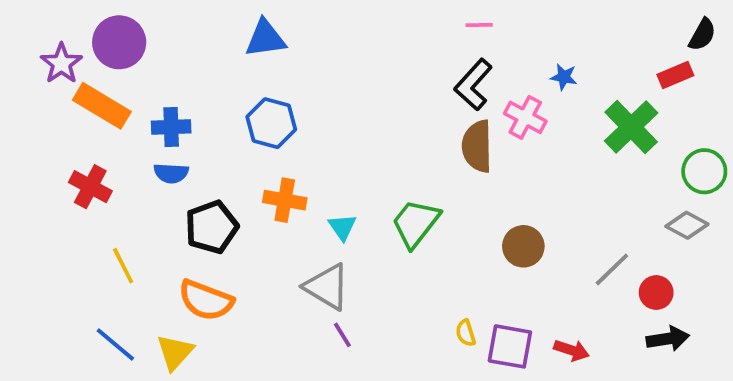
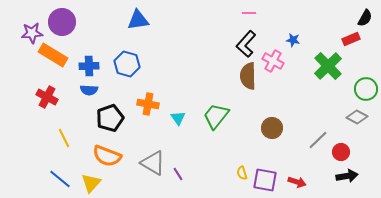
purple star: (61, 63) -> (32, 33), turned 30
blue hexagon: (271, 123) -> (127, 64), moved
gray triangle: (327, 287) -> (153, 163), moved

